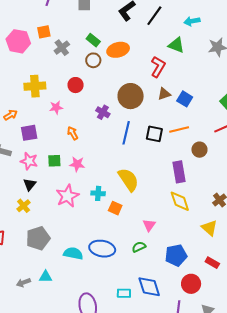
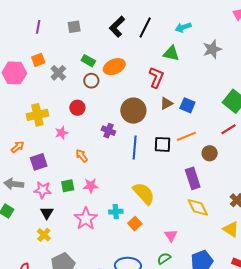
orange square: (115, 208) -> (135, 224), turned 32

